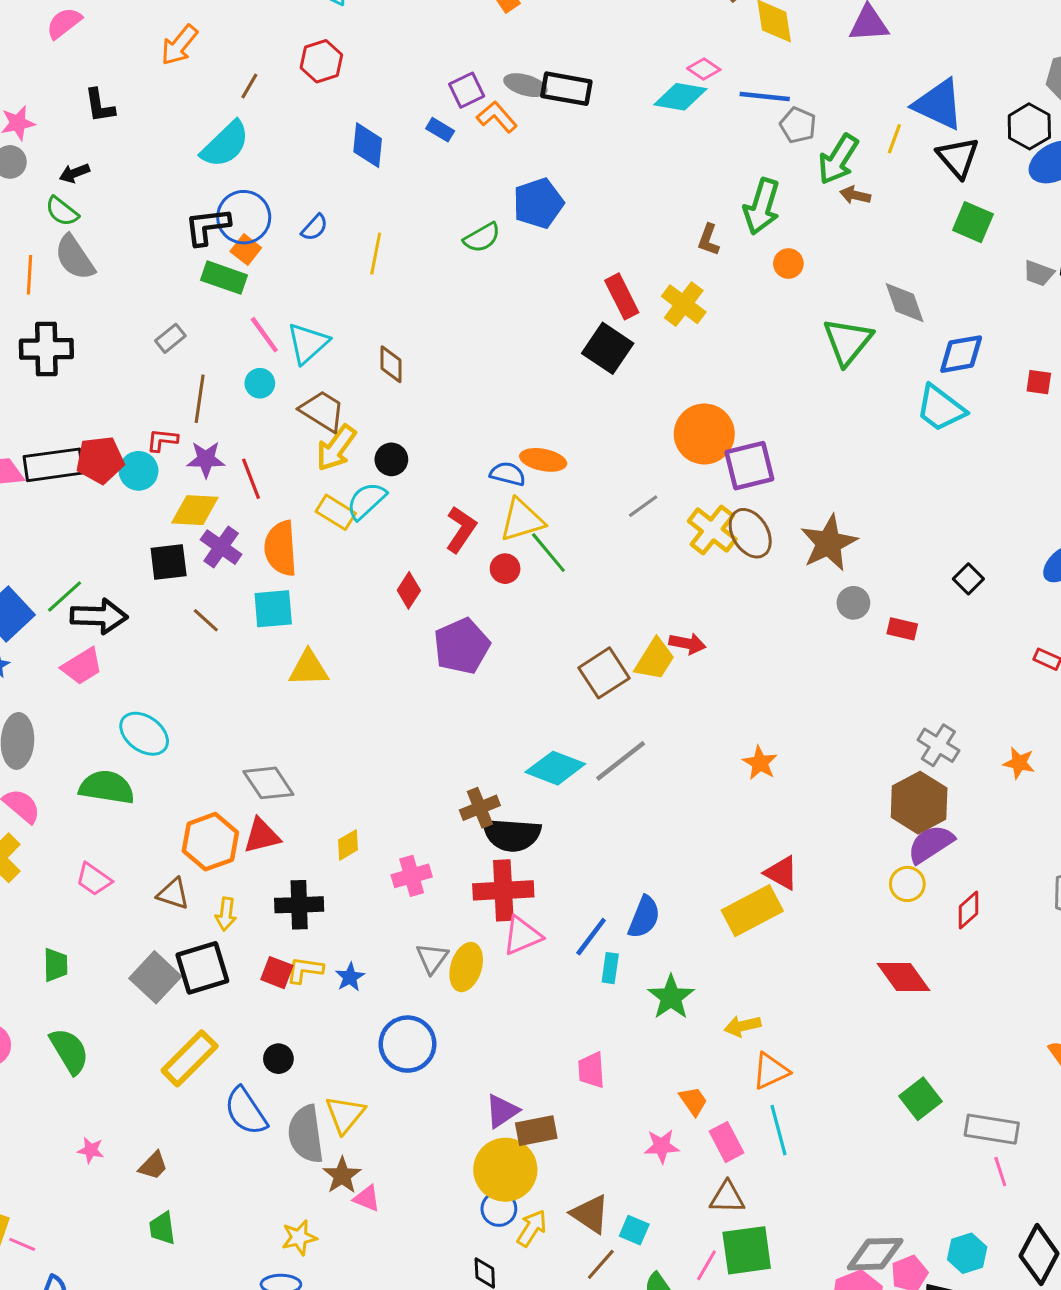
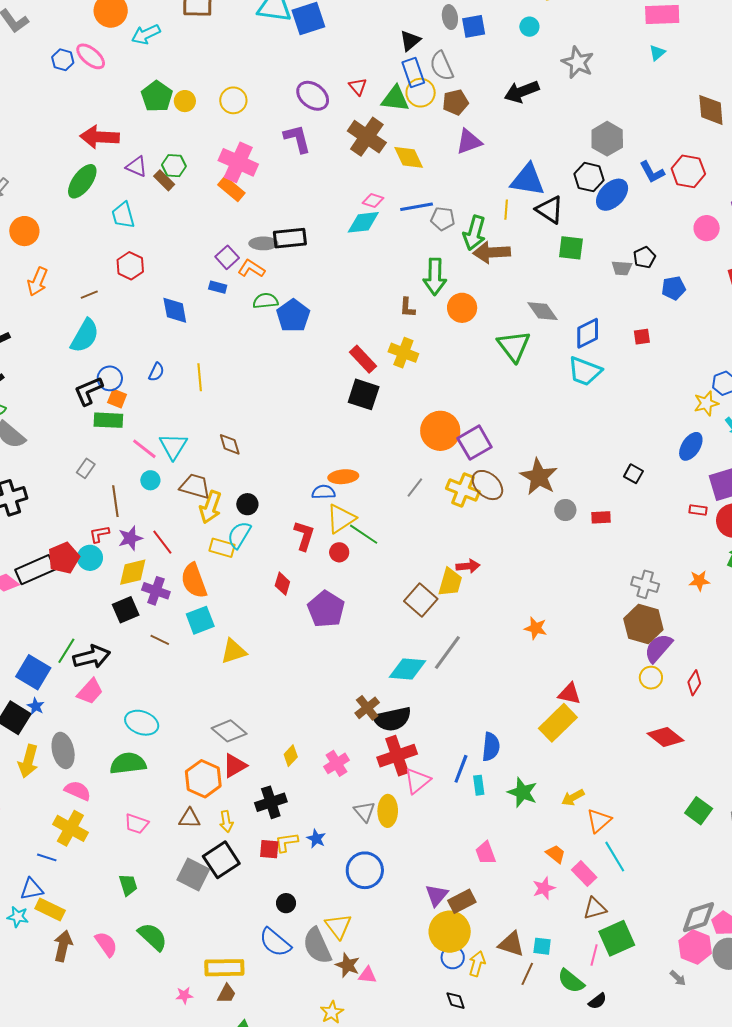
brown line: (249, 86) -> (89, 295), turned 54
brown arrow: (855, 195) -> (492, 252), size x1.8
blue circle: (244, 217) -> (110, 378), size x0.7
green semicircle: (482, 238) -> (265, 301), moved, turned -140
orange circle: (788, 264) -> (462, 308), size x1.5
yellow rectangle: (190, 1058) -> (224, 968), moved, turned 60

